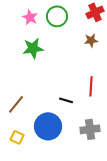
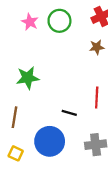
green star: (33, 48) -> (28, 78), moved
brown line: (16, 104) -> (15, 117), turned -30

